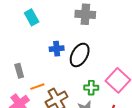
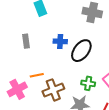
gray rectangle: (19, 71) -> (26, 41), moved

